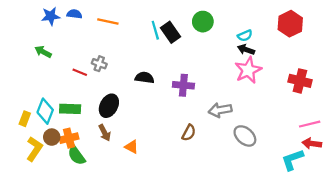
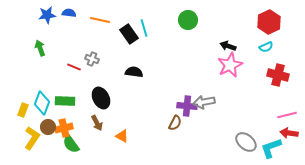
black rectangle: (170, 32) -> (129, 34), moved
cyan semicircle: (245, 36) -> (266, 47), moved
green arrow: (43, 52) -> (40, 48), turned 42
purple cross: (183, 85) -> (187, 106), moved
black ellipse: (109, 106) -> (101, 98), turned -55
gray ellipse: (245, 136) -> (246, 142), moved

